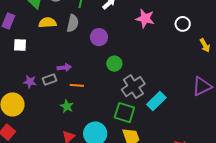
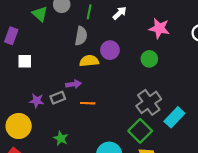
yellow semicircle: (48, 23) -> (89, 61), moved
green circle: (114, 64) -> (149, 59), moved
green star: (67, 106) -> (61, 138), moved
green square: (124, 113) -> (140, 131), turned 30

